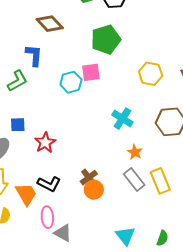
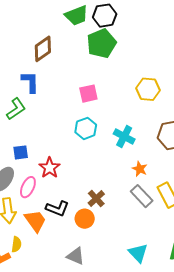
brown diamond: (50, 24) -> (43, 49), turned -76
green pentagon: (106, 39) -> (101, 43), moved
cyan hexagon: (71, 82) -> (86, 128), moved
orange circle: (94, 190) -> (85, 219), moved
pink ellipse: (47, 217) -> (28, 187), moved, turned 35

